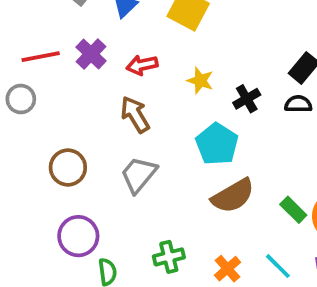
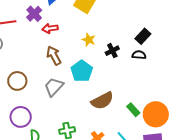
purple cross: (91, 54) -> (34, 14), moved
red arrow: (142, 65) -> (50, 28), moved
cyan pentagon: (217, 144) -> (82, 71), moved

